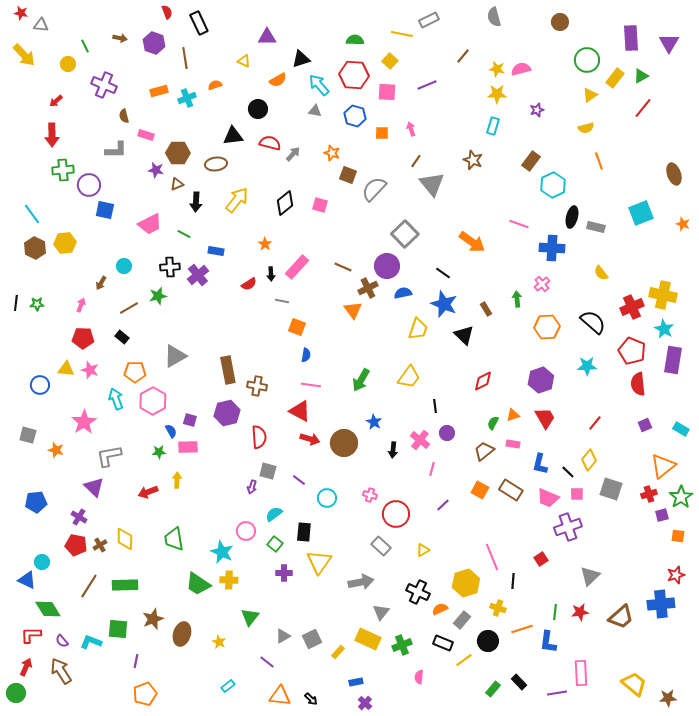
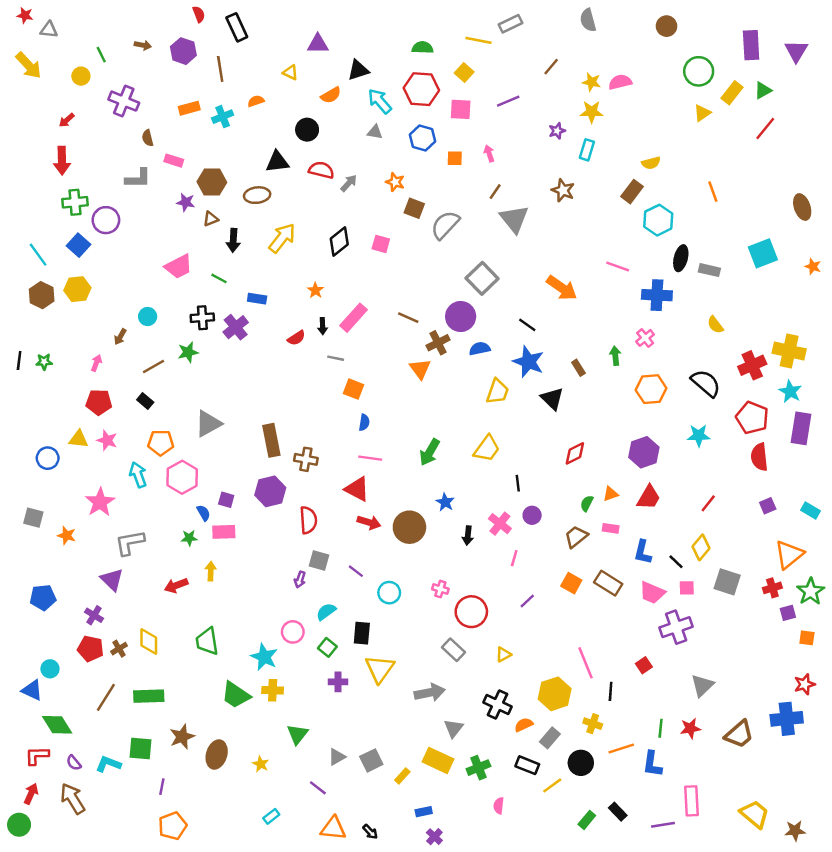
purple star: (537, 110) -> (557, 131), moved
yellow semicircle: (586, 128) -> (651, 163), moved
blue square: (105, 210) -> (79, 245), moved, turned 30
red trapezoid: (545, 418) -> (649, 497), turned 60

